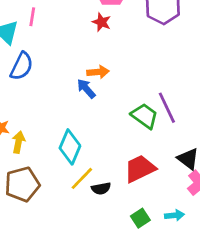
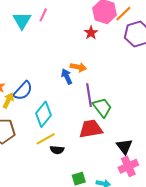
blue semicircle: (22, 66) -> (23, 91), moved
purple line: (167, 108) -> (89, 95), moved
red trapezoid: (140, 169) -> (91, 129), moved

